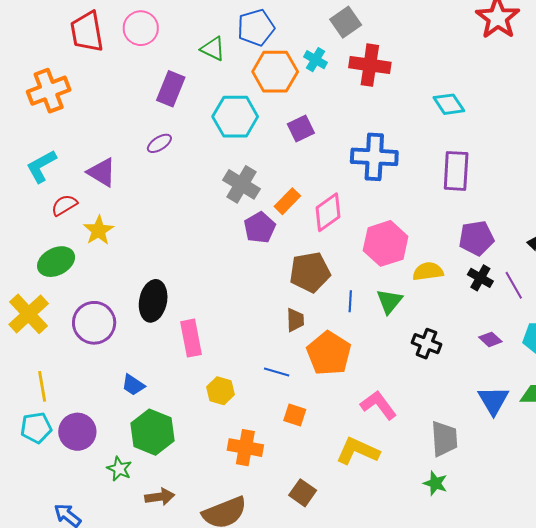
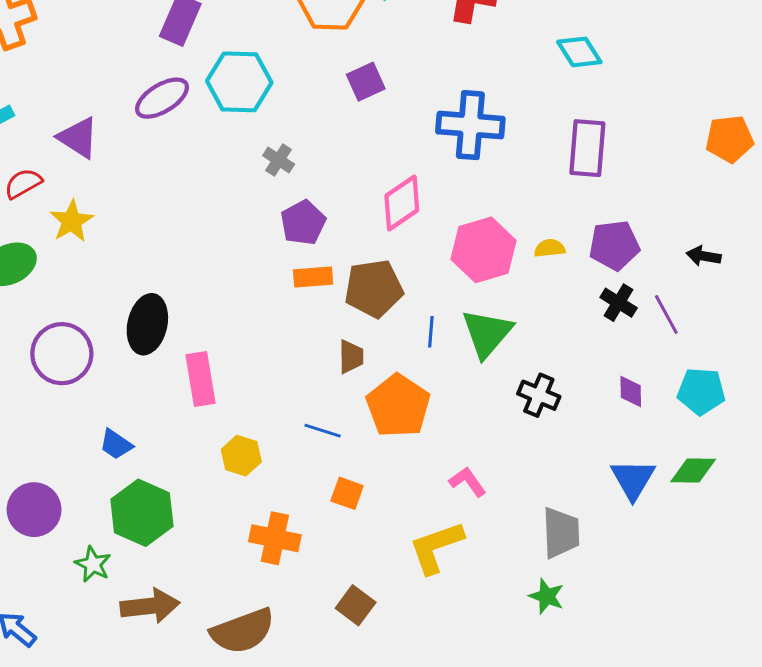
cyan hexagon: (235, 117) -> (239, 82), moved
purple ellipse: (159, 143) -> (162, 98), size x1.5
gray cross: (242, 184) -> (279, 160), size x0.6
orange rectangle: (287, 201) -> (313, 277), moved, turned 40
yellow semicircle: (428, 271) -> (550, 248), moved, size x0.7
green triangle: (389, 301) -> (487, 333), size x1.4
purple diamond: (490, 339) -> (631, 391), turned 45
pink L-shape: (378, 405) -> (468, 482), size x0.7
yellow L-shape: (358, 451) -> (436, 547), turned -45
brown arrow: (160, 497) -> (150, 606), size x1.4

